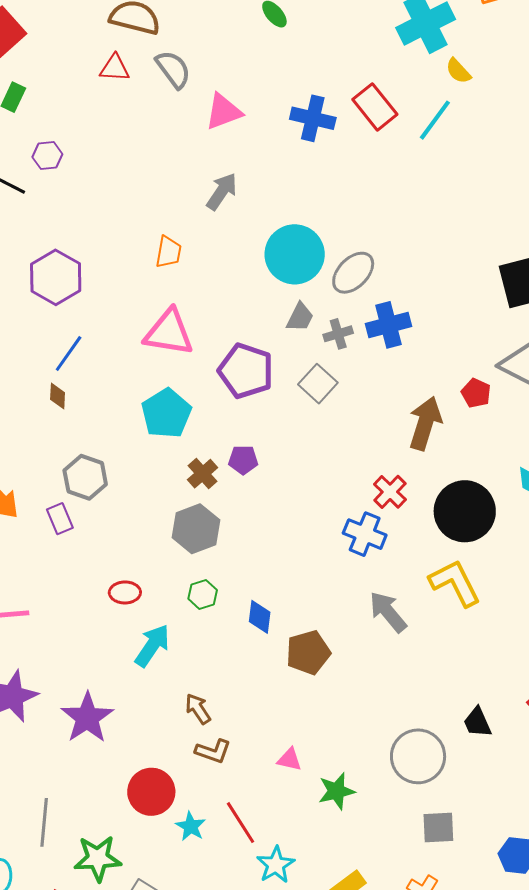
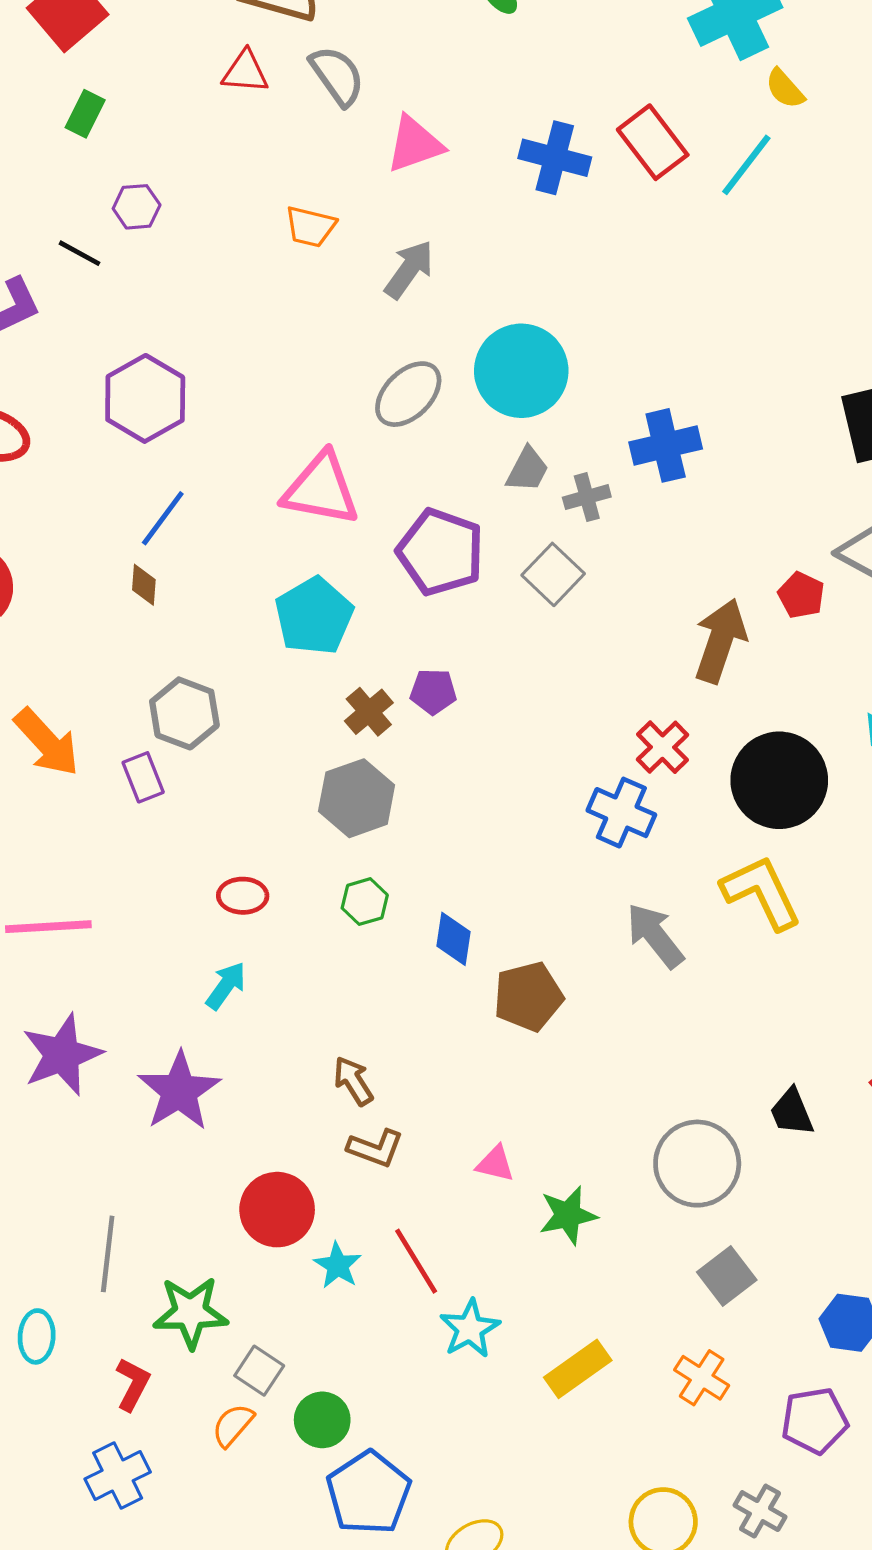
orange trapezoid: (168, 252) -> (310, 227), moved, turned 92
gray ellipse: (353, 273) -> (408, 394), moved
blue cross: (388, 325) -> (666, 445), moved
cyan arrow: (152, 646) -> (226, 986), moved, size x0.7
gray square: (438, 827) -> (727, 1276), turned -36

